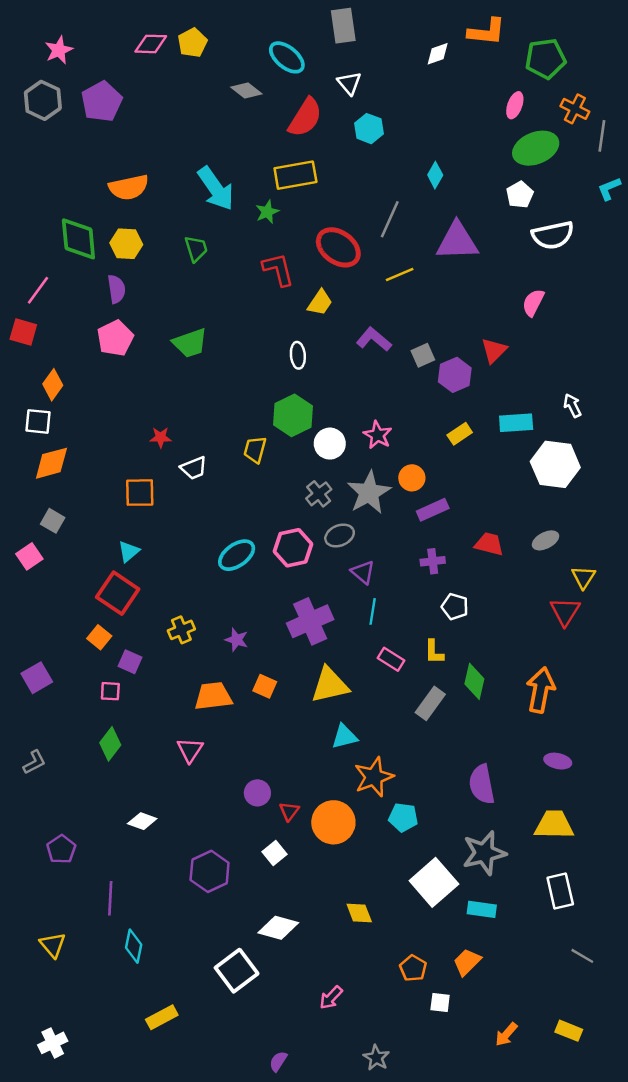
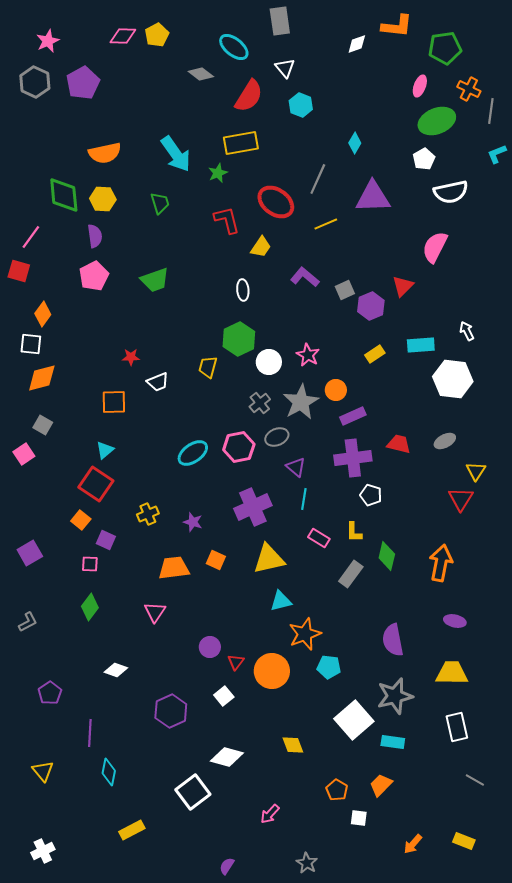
pink semicircle: (533, 303) -> (435, 247), size x1.4
purple cross: (433, 561) -> (353, 458), size x1.8

